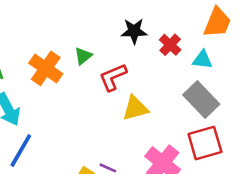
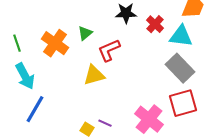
cyan triangle: (202, 60) -> (181, 36), size x1.4
yellow triangle: (135, 108) -> (94, 75), moved

